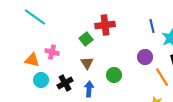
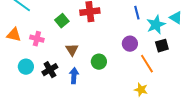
green square: (86, 39) -> (62, 21), moved
orange triangle: (32, 60) -> (14, 35), moved

